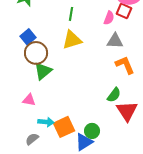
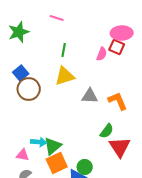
gray triangle: (115, 41) -> (90, 96), moved
green triangle: (43, 71) -> (53, 146), moved
pink triangle: (29, 100) -> (23, 155), moved
cyan arrow: (46, 122) -> (39, 142), moved

